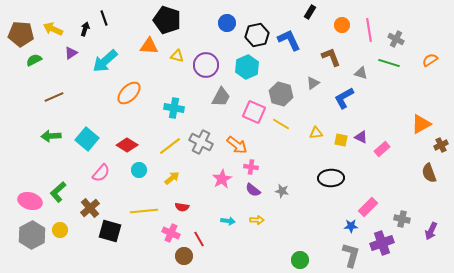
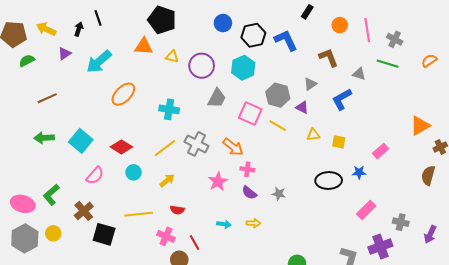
purple triangle: (361, 137) -> (302, 107), moved
brown semicircle: (429, 173) -> (428, 175), turned 36
blue star: (351, 226) -> (359, 172), moved

